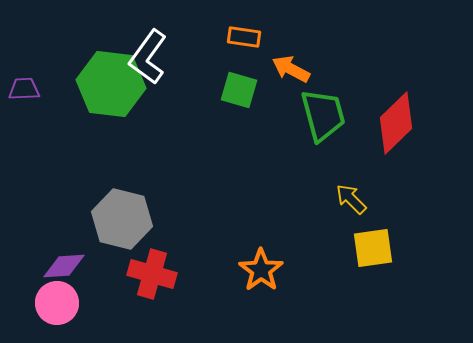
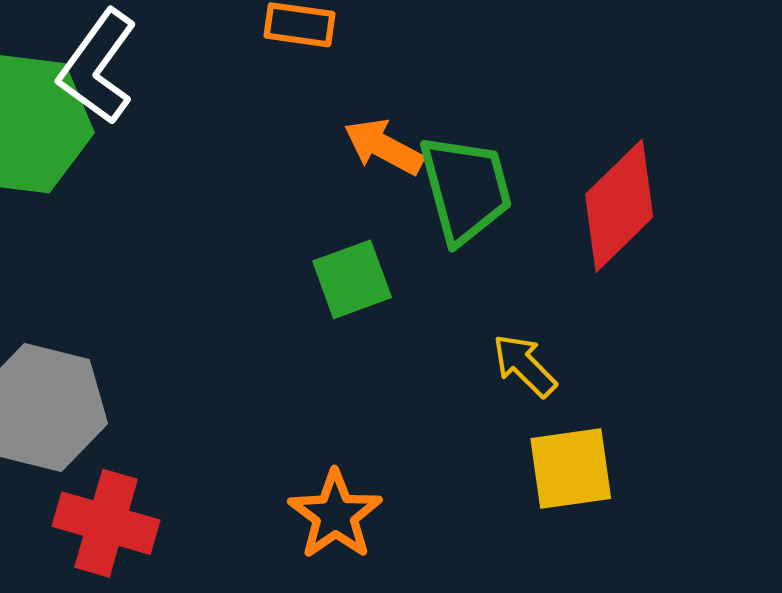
orange arrow: (291, 69) -> (384, 147), moved
green square: (239, 90) -> (352, 279), moved, turned -36

